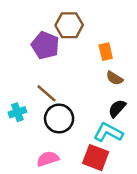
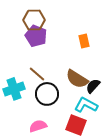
brown hexagon: (69, 25) -> (34, 20), moved
brown semicircle: (115, 78) -> (77, 79), moved, size x1.6
cyan cross: (17, 112) -> (14, 89), size x1.5

